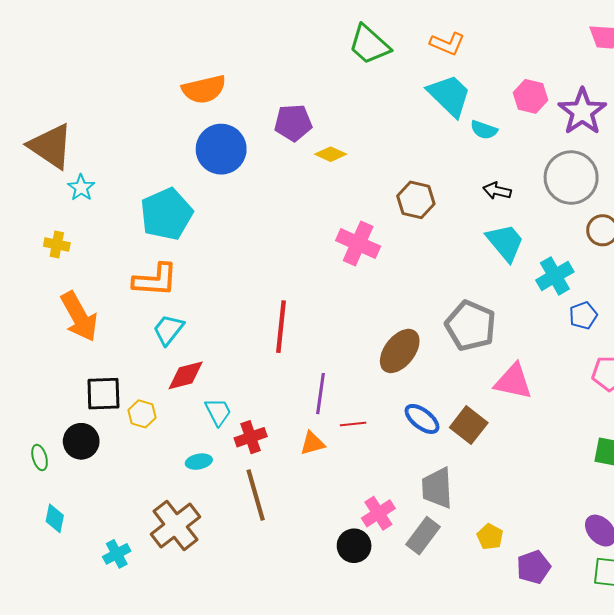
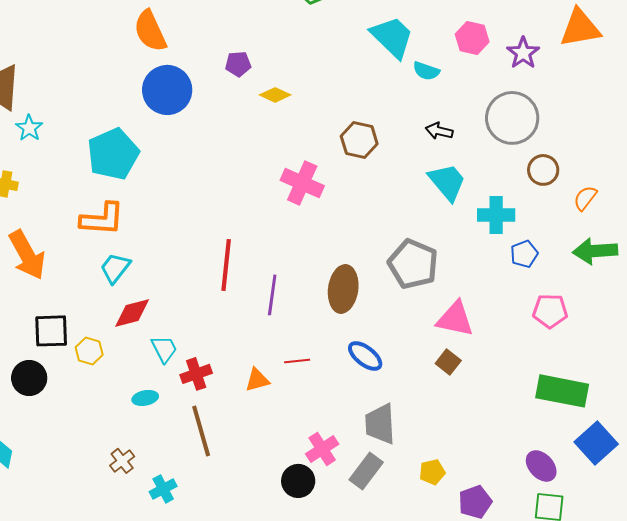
orange semicircle: (204, 89) -> (150, 31), turned 78
purple star: (582, 112) -> (523, 53), size x0.7
purple pentagon: (293, 123) -> (238, 64), size x0.7
cyan cross: (555, 276) -> (496, 215), turned 30
brown ellipse: (400, 351) -> (343, 289), turned -30
purple line: (321, 394) -> (272, 295), moved
brown square: (469, 425) -> (448, 362), moved, size x0.7
brown cross: (175, 525) -> (122, 461), size x0.5
yellow pentagon: (490, 537) -> (432, 472), turned 30
cyan cross: (117, 554) -> (163, 489), moved

